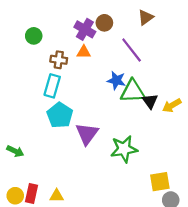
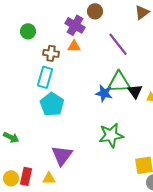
brown triangle: (146, 17) -> (142, 12), moved
brown circle: (104, 23) -> (95, 11), moved
blue star: (116, 80) -> (104, 93), moved
purple triangle: (87, 134) -> (62, 155), moved

